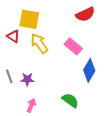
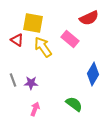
pink rectangle: (73, 46) -> (70, 39), moved

